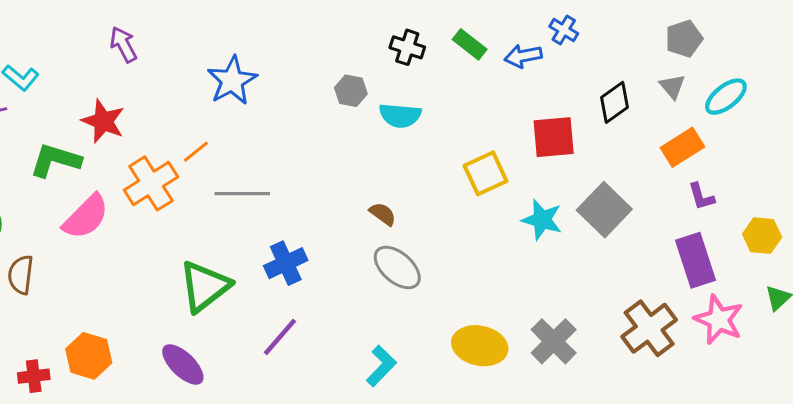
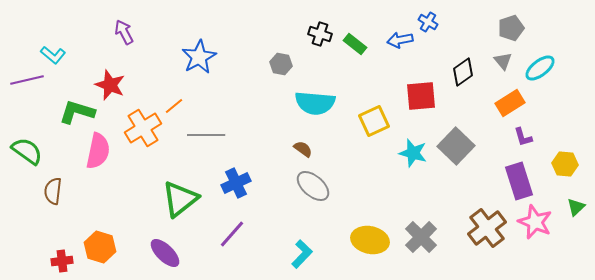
green rectangle: (470, 44) -> (355, 44), moved
cyan semicircle: (400, 115) -> (315, 103), moved, size x1.4
pink semicircle: (86, 217) -> (98, 151), turned -33

